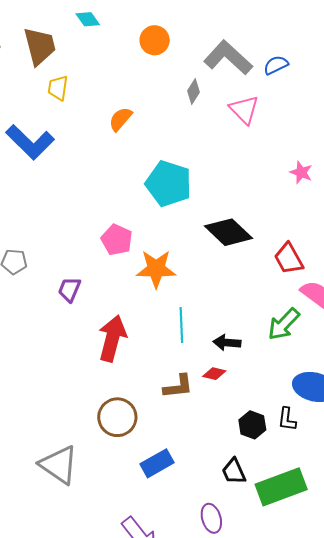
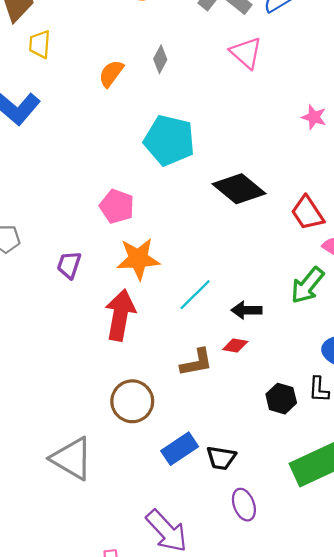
gray diamond: (194, 91) -> (160, 59), moved
orange star: (156, 269) -> (138, 259), moved
cyan line: (181, 325) -> (195, 295), turned 52
black trapezoid: (234, 471) -> (221, 458), moved, turned -52

